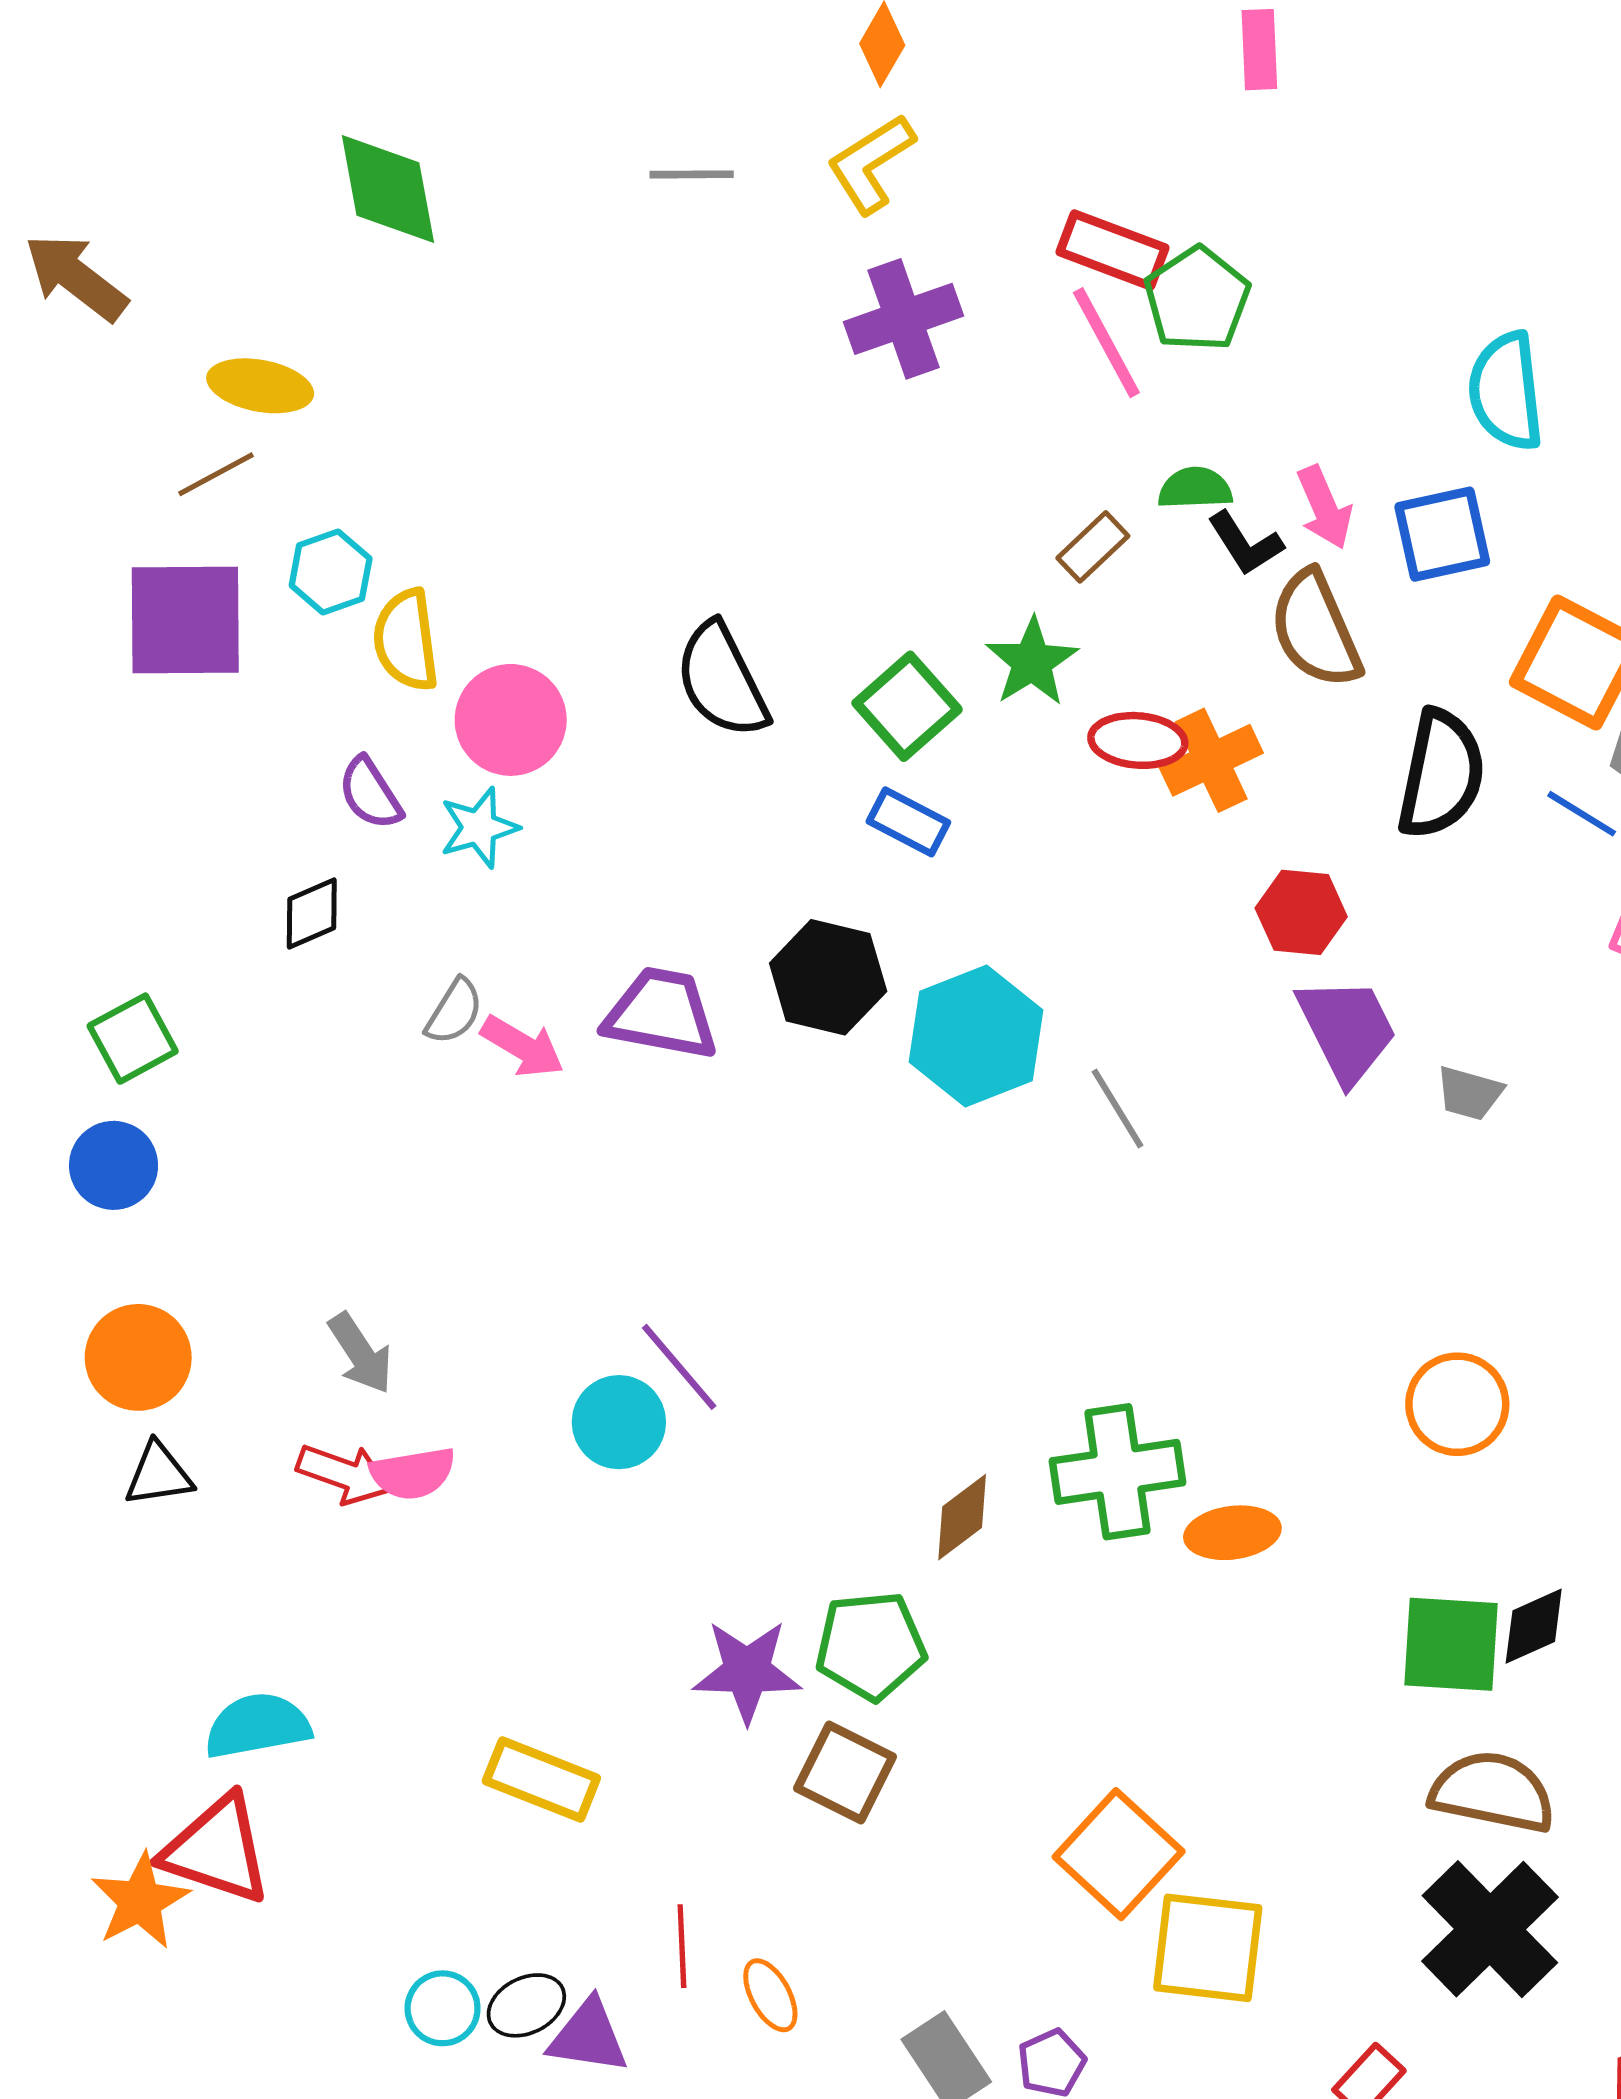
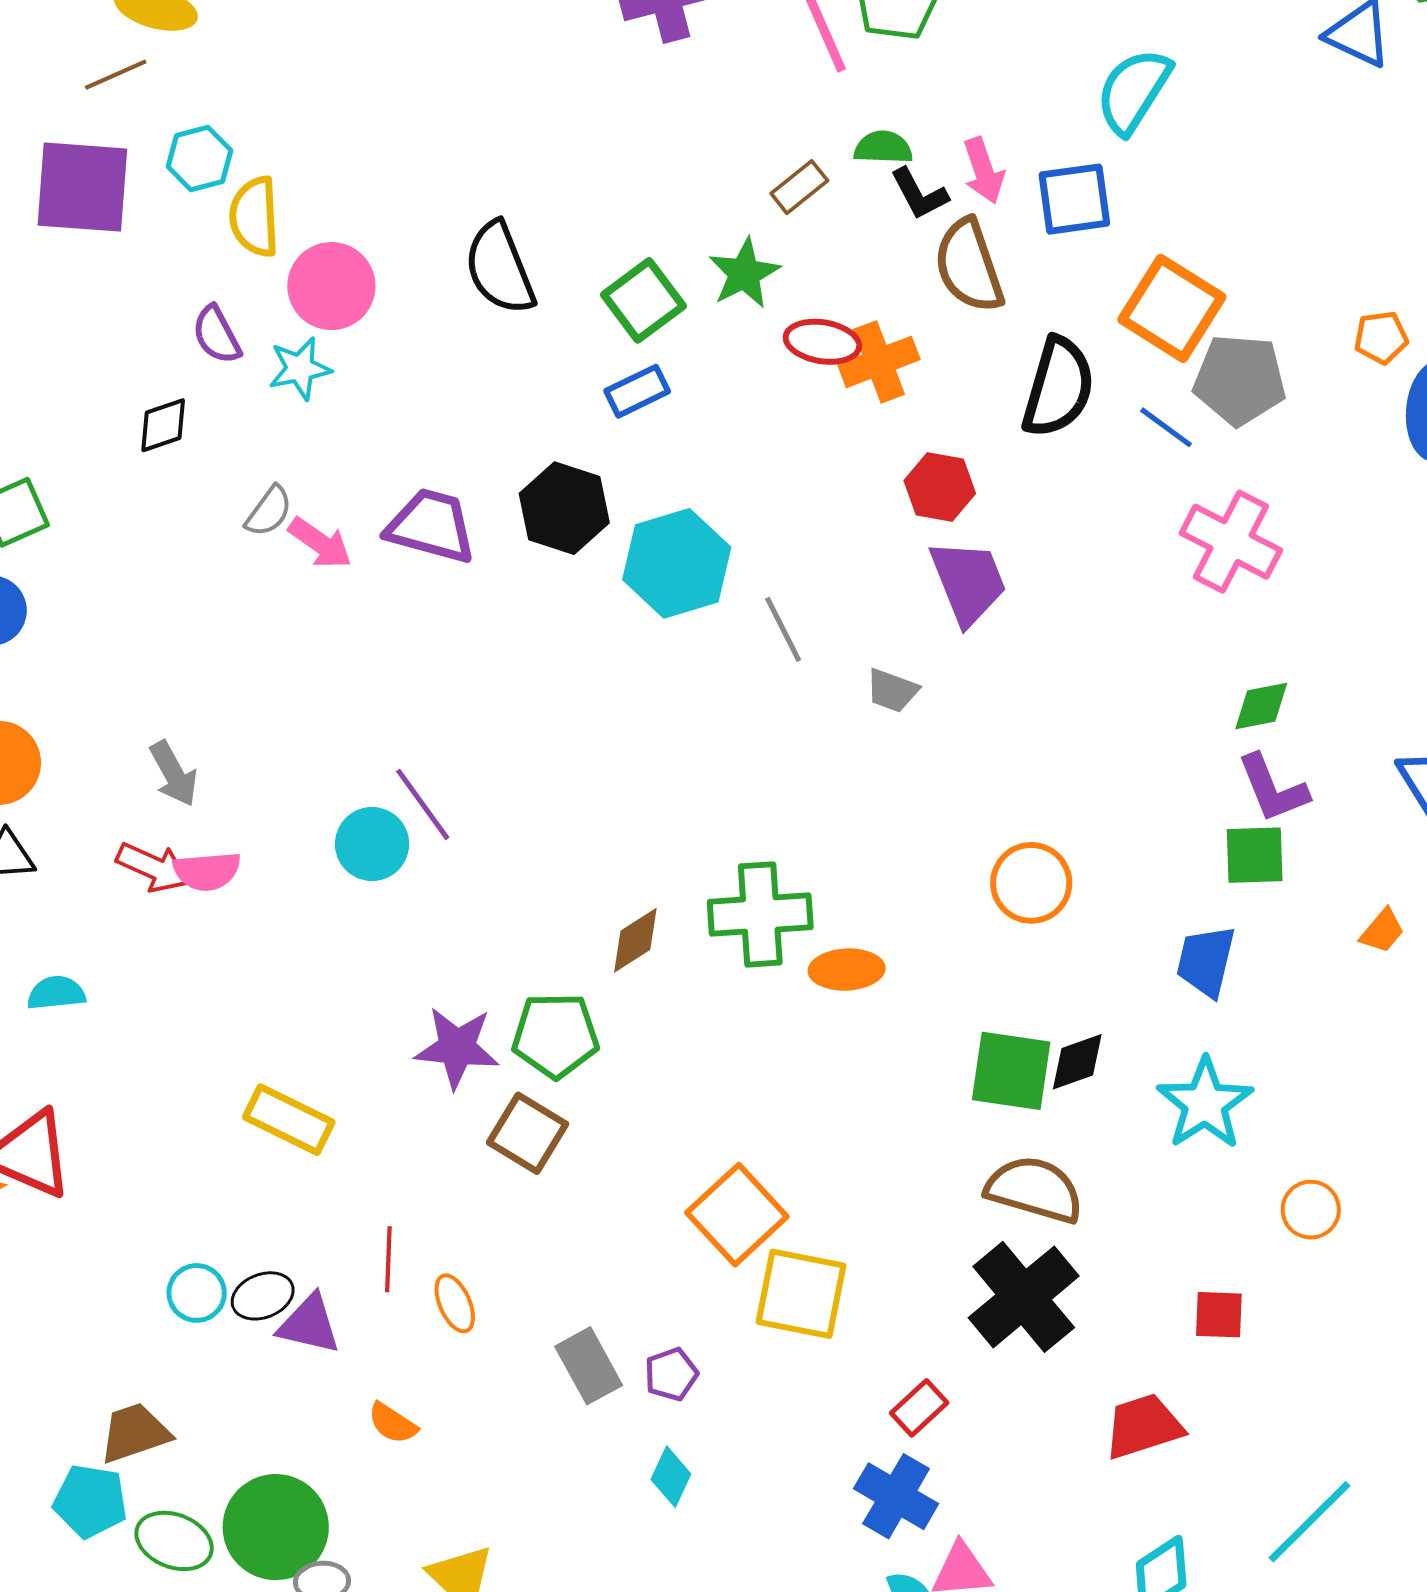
cyan semicircle: (1506, 391) -> (1133, 91), turned 34
blue rectangle: (908, 822) -> (637, 391), turned -58
gray trapezoid: (1469, 1093) -> (892, 691), moved
cyan semicircle: (258, 1726) -> (56, 993), moved, size x0.7

